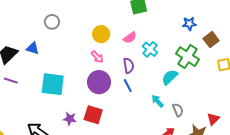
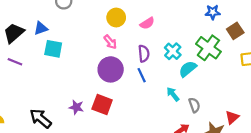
blue triangle: (33, 48) -> (41, 28), turned -40
cyan cross: (150, 49) -> (173, 51), moved
cyan square: (53, 84) -> (53, 49), moved, size x0.7

